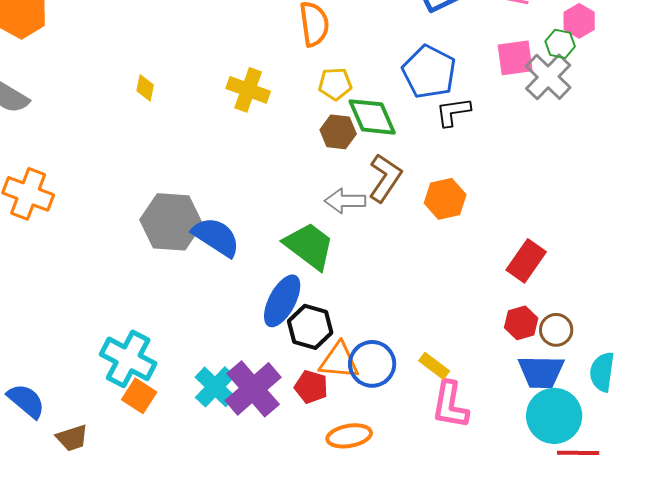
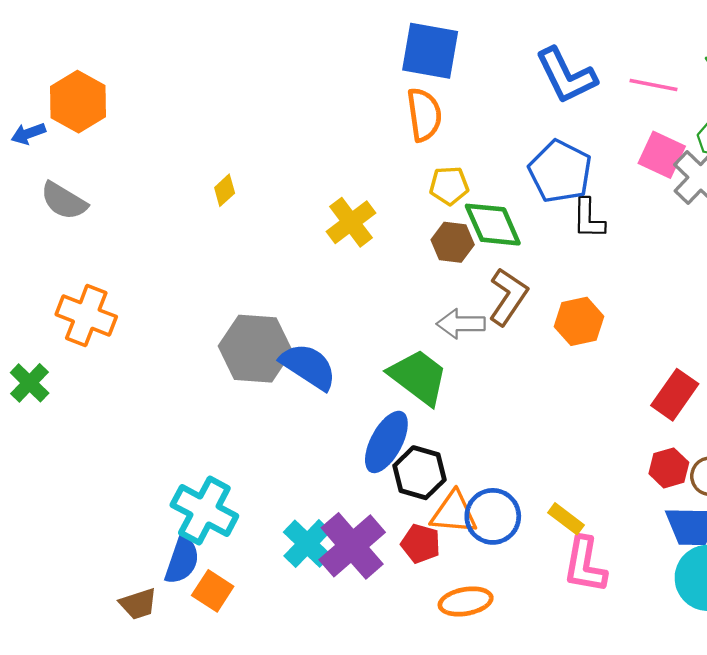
pink square: (515, 58) -> (662, 155), turned 33
yellow diamond: (145, 88) -> (225, 190), turned 36
yellow cross: (248, 90) -> (351, 222), moved, turned 33
black L-shape: (453, 112) -> (588, 219), turned -81
orange square: (139, 396) -> (213, 591), moved
blue semicircle: (26, 401) -> (182, 560), moved, turned 69

